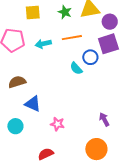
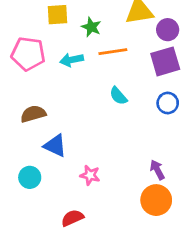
green star: (65, 12) -> (91, 27), moved
blue circle: (90, 57) -> (168, 103), moved
orange circle: (96, 149) -> (156, 200), moved

